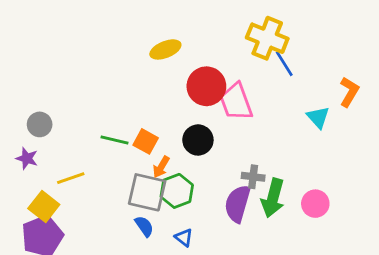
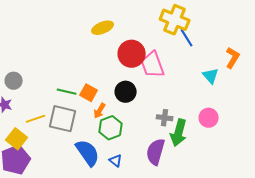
gray square: (147, 192) -> (63, 119), moved
purple semicircle: (238, 204) -> (156, 152), moved
pink circle: (315, 204) -> (209, 118), moved
blue semicircle: (144, 226) -> (88, 153), size x1.8

